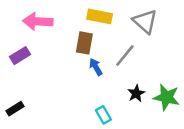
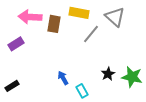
brown rectangle: (84, 43) -> (54, 24), moved
gray line: (125, 56) -> (91, 34), moved
blue arrow: (96, 67) -> (63, 78), moved

